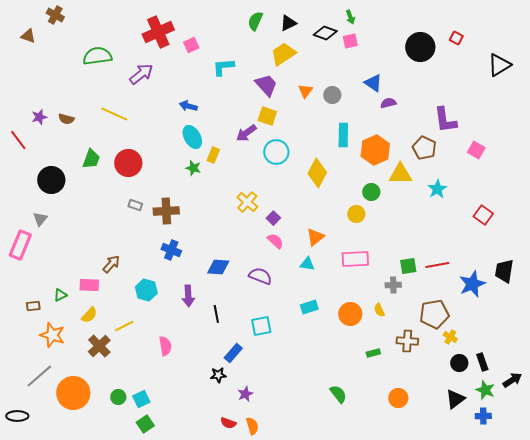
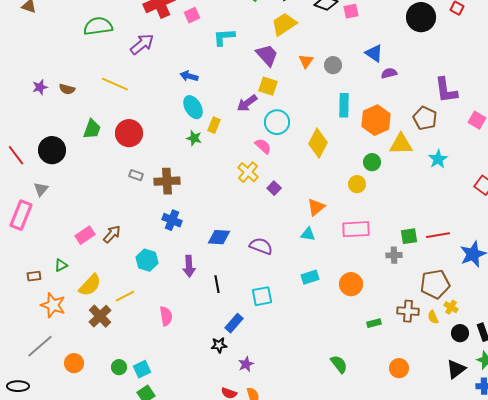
red line: (18, 140) -> (16, 155), moved
pink semicircle: (275, 241) -> (263, 146), moved
pink rectangle: (89, 285) -> (85, 235), moved, turned -36
yellow semicircle: (379, 310) -> (433, 317), moved
yellow semicircle: (89, 315) -> (90, 285), size x1.4
orange circle: (73, 393) -> (74, 363), size x0.6

